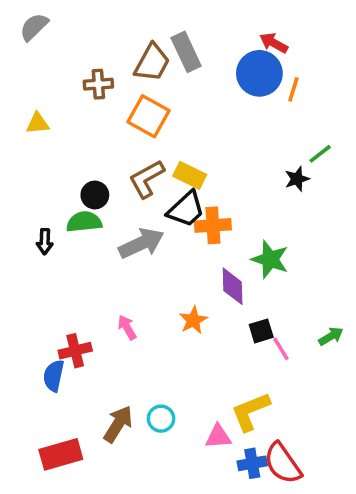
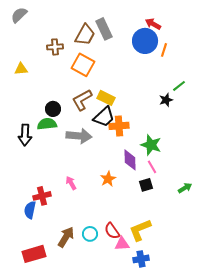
black arrow: (45, 242) -> (25, 135), size x1.5
gray arrow: (141, 243) -> (79, 136), turned 30
pink line: (281, 349) -> (152, 167), moved
red semicircle: (283, 463) -> (112, 231), moved, size x0.7

